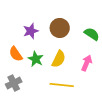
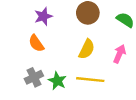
purple star: (31, 31) -> (43, 16), moved
green star: (36, 59) -> (57, 81), moved

